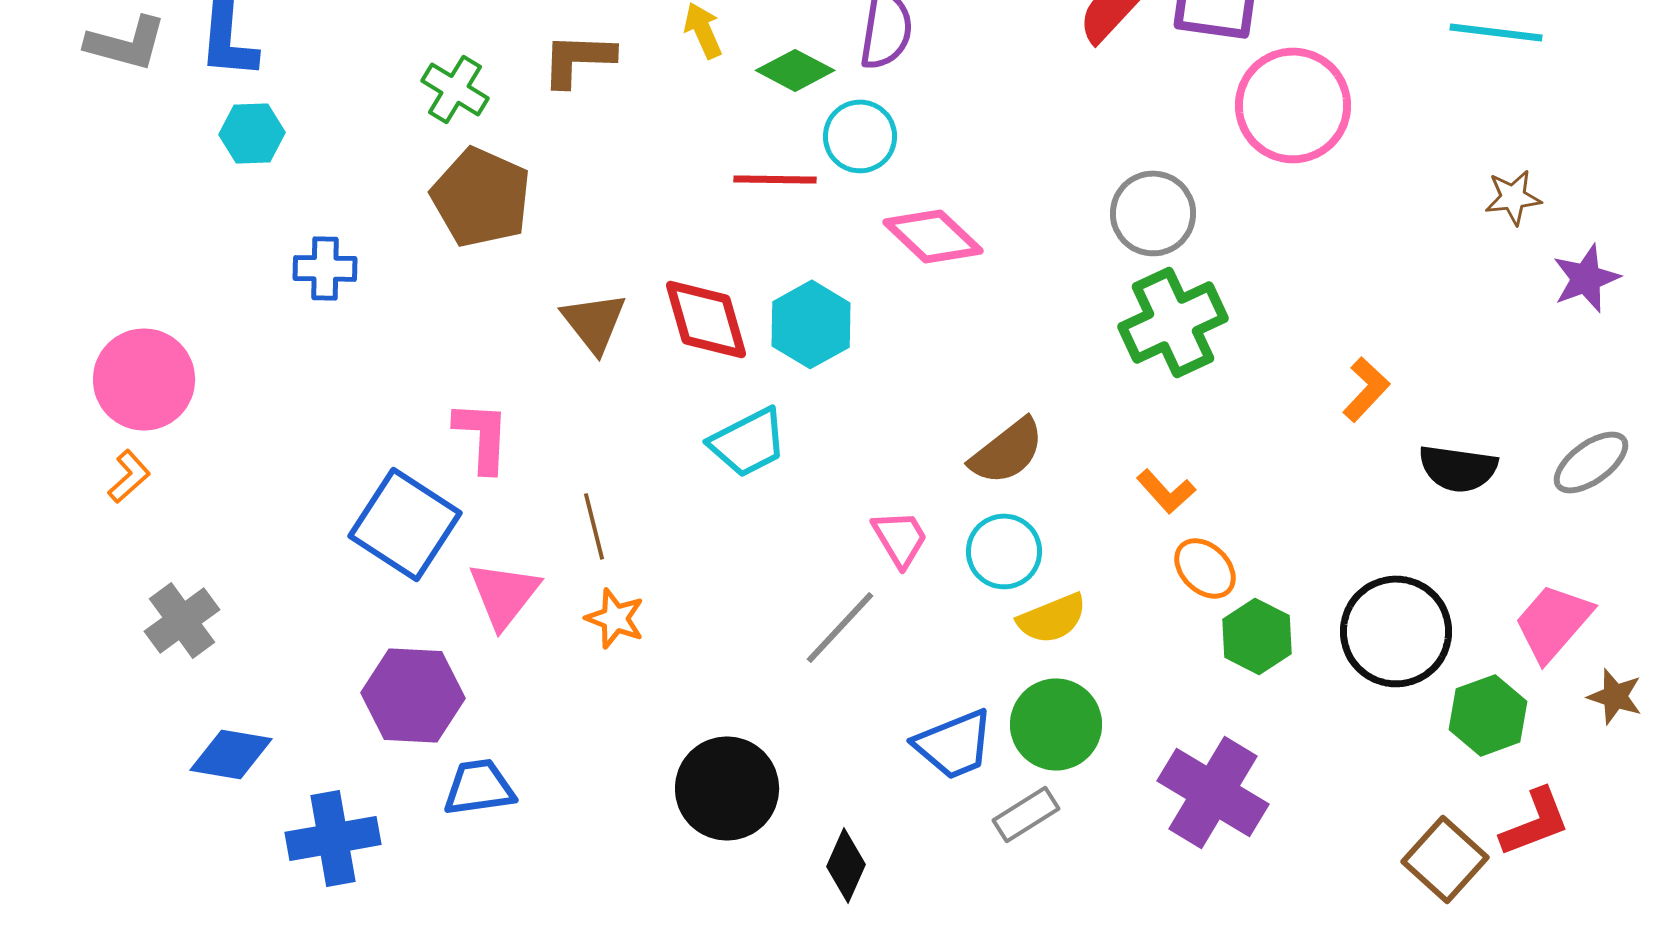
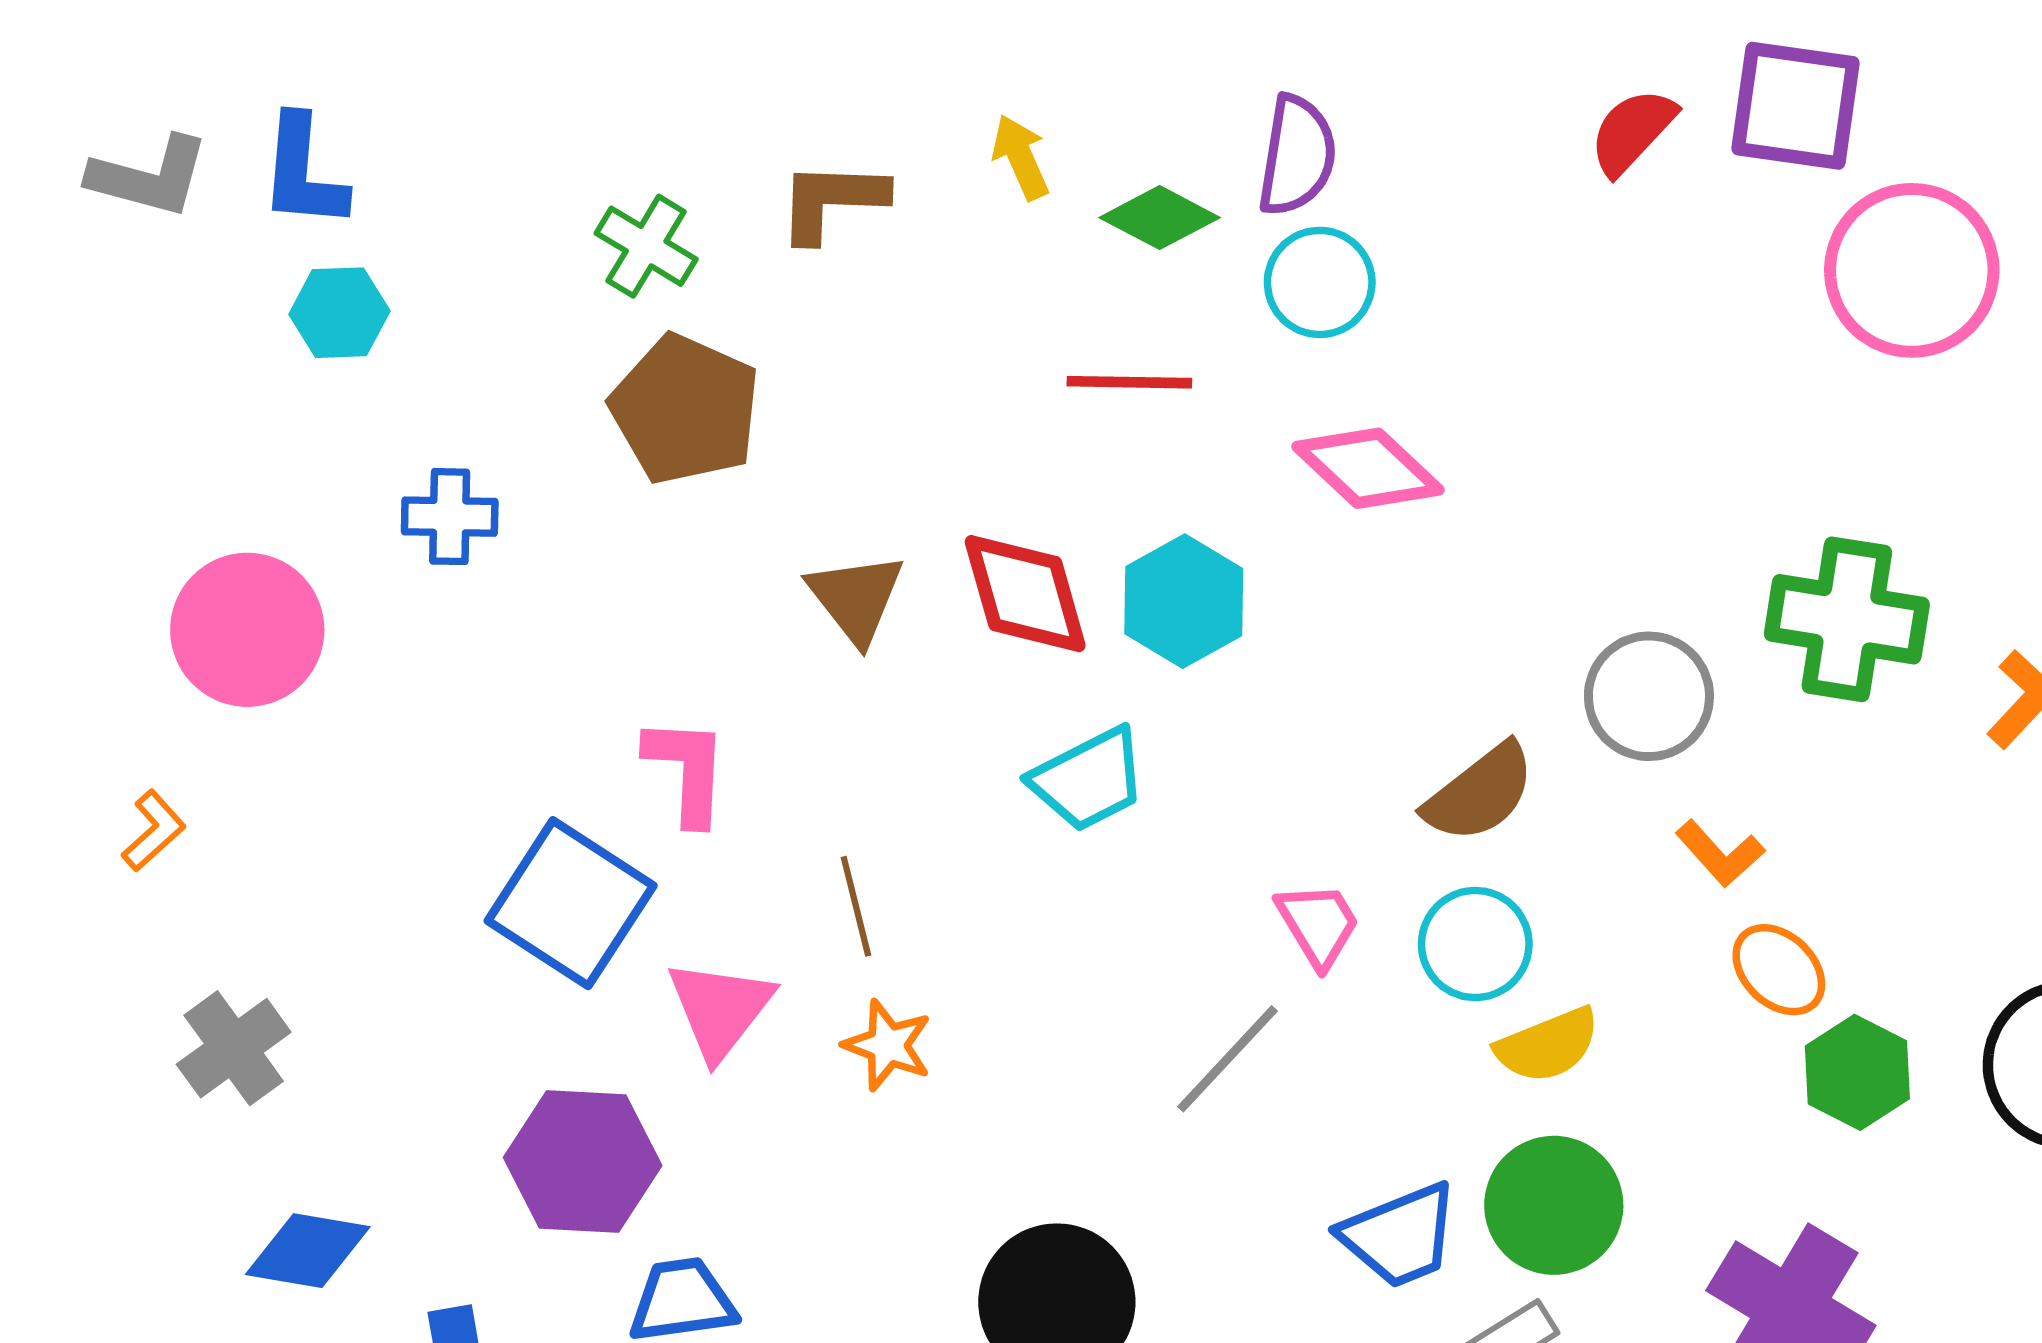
cyan circle: (860, 136) -> (1320, 282), moved
gray circle: (1153, 213) -> (1649, 696), moved
green cross: (1173, 322) -> (1847, 619), moved, turned 34
pink circle: (144, 379) -> (247, 630), moved

